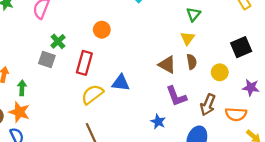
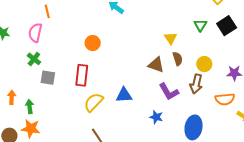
green triangle: (193, 14) -> (200, 25), moved
green cross: (58, 41) -> (34, 59), moved
black square: (241, 47) -> (227, 26), moved
blue triangle: (121, 83) -> (124, 95), moved
brown arrow: (208, 105) -> (196, 84), moved

